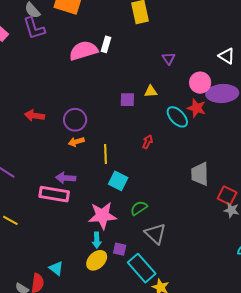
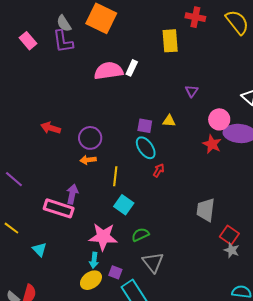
cyan ellipse: (177, 117) -> (146, 148), moved
purple arrow: (66, 178) -> (72, 194), turned 90
cyan triangle: (56, 268) -> (39, 250), moved

